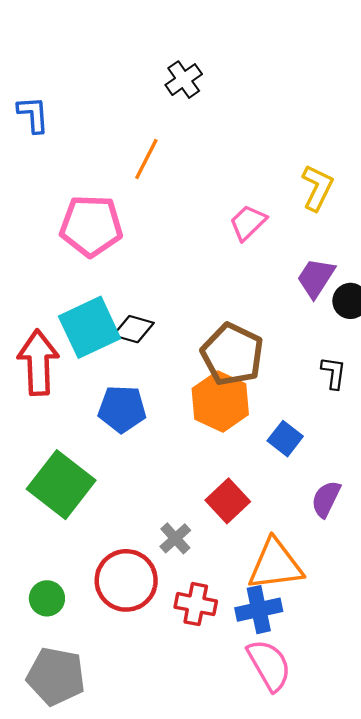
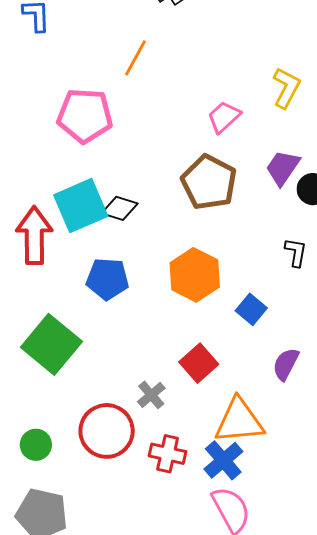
brown pentagon: (232, 354) -> (209, 182), moved
blue cross: (259, 610) -> (223, 460), turned -30

